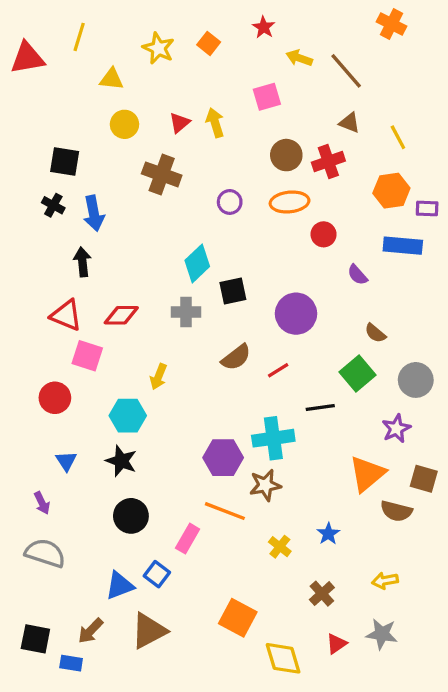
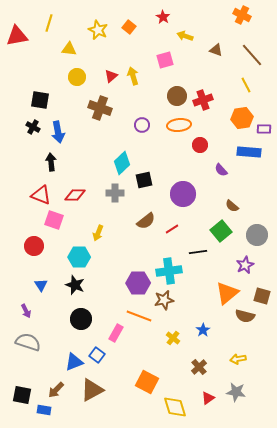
brown line: (346, 71) -> (252, 55), moved
brown triangle: (349, 123) -> (216, 50), moved

